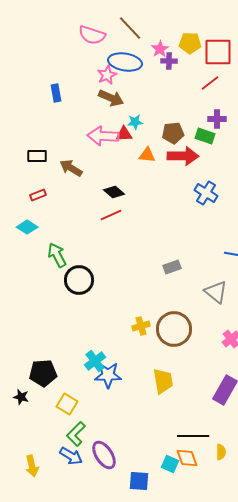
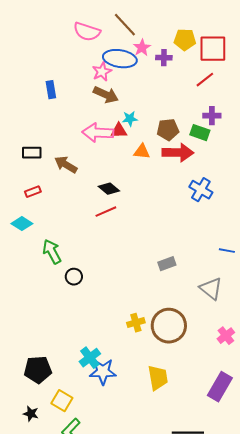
pink star: (160, 49) -> (142, 48), moved
black circle: (79, 280) -> (74, 277), size x0.6
black star: (21, 397) -> (31, 414), moved

